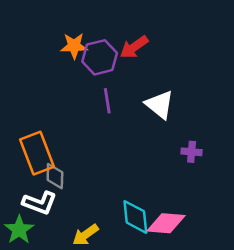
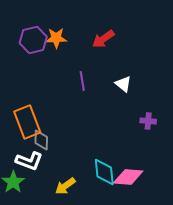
purple hexagon: (100, 57) -> (33, 40), moved
white triangle: (160, 105) -> (123, 84), size x0.7

